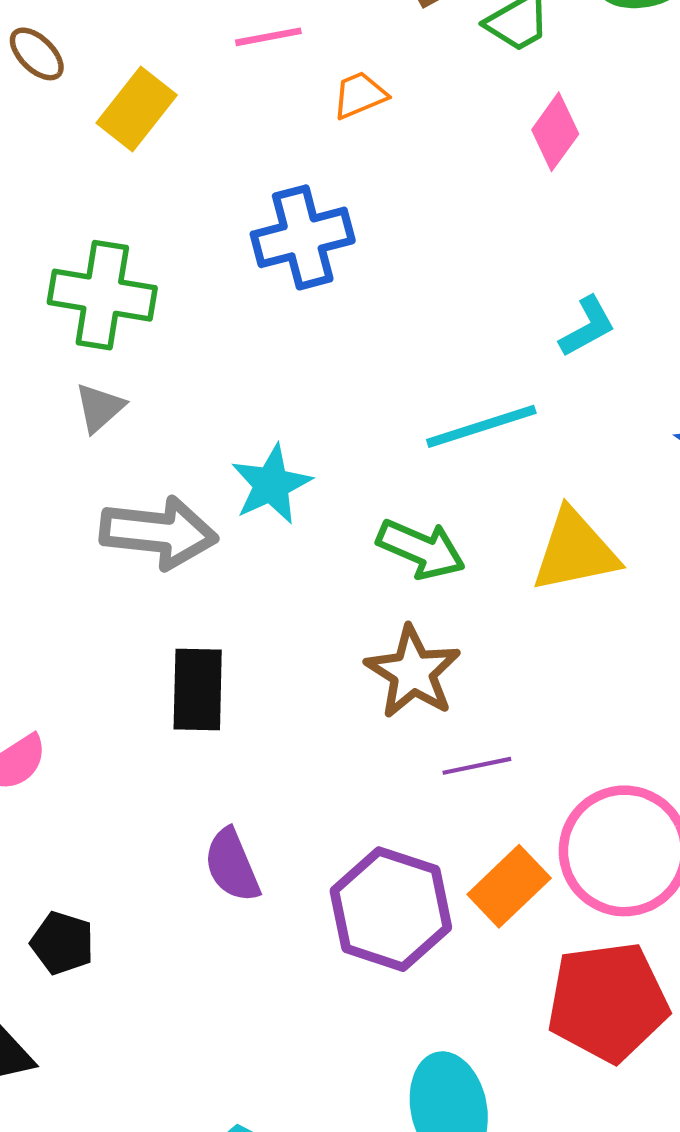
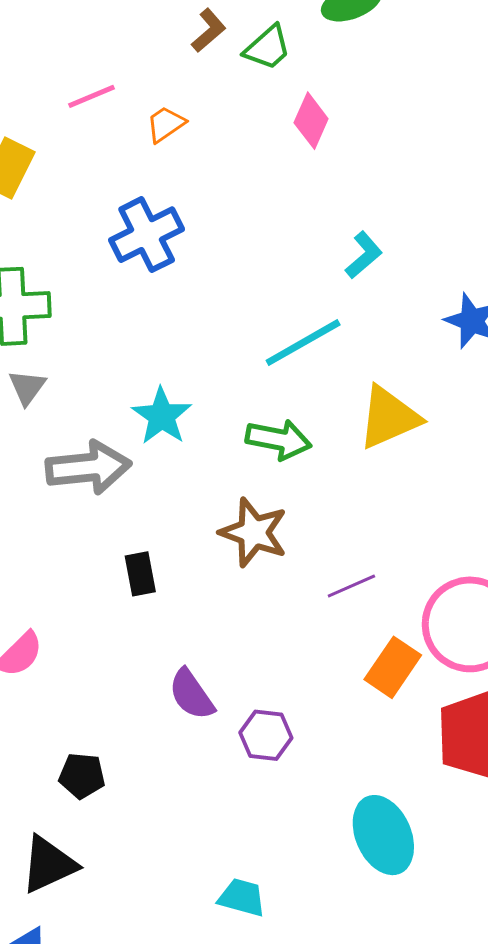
brown star: (413, 672) -> (254, 532), moved
black rectangle: (198, 690) -> (140, 574), size x0.7
purple hexagon: (391, 909) -> (266, 735), moved, size x0.6

